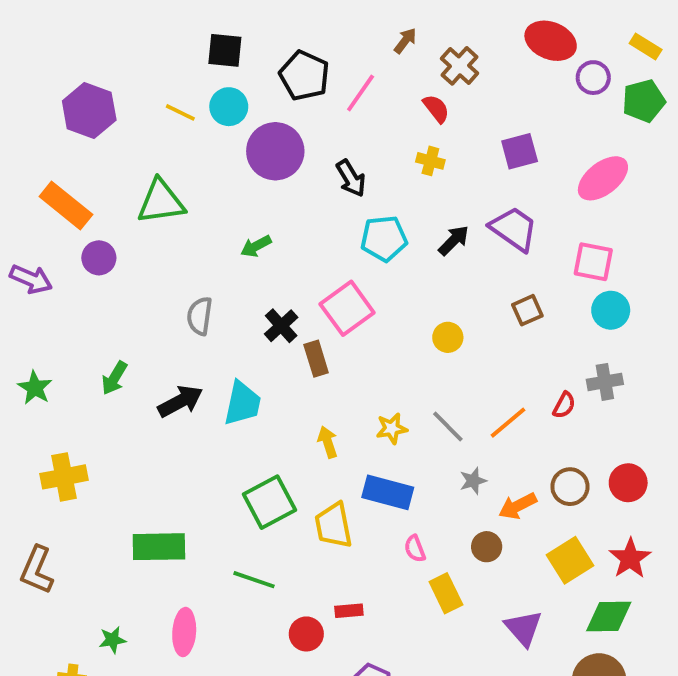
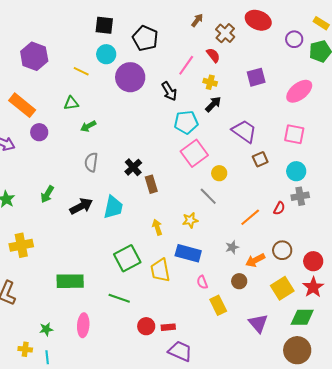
red ellipse: (551, 41) -> (258, 20), moved
pink line: (361, 93) -> (186, 65), moved
yellow line: (180, 112) -> (81, 71), moved
green triangle: (161, 202) -> (71, 103), size x0.6
purple trapezoid: (514, 229) -> (244, 131), moved
black arrow: (454, 240) -> (213, 104), moved
green arrow: (256, 246) -> (88, 126), moved
pink square: (347, 308) -> (194, 153), moved
cyan circle: (611, 310) -> (296, 171), moved
gray line: (448, 427) -> (208, 196), moved
red circle: (628, 483) -> (313, 261), moved
red rectangle: (349, 611) -> (168, 327), moved

